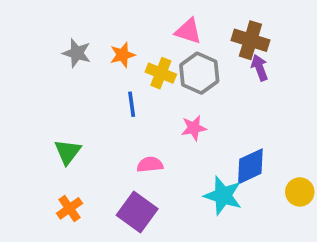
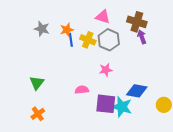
blue line: (132, 104) -> (71, 40), moved
blue diamond: (250, 166) -> (137, 91), turned 35
purple square: (137, 212) -> (106, 104), moved, turned -30

